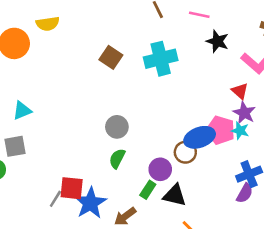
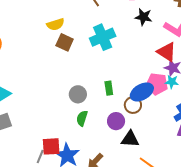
yellow semicircle: (48, 24) -> (56, 24), moved
red triangle: (240, 91) -> (167, 52), size x1.5
green rectangle: (148, 190) -> (109, 88), moved, turned -32

